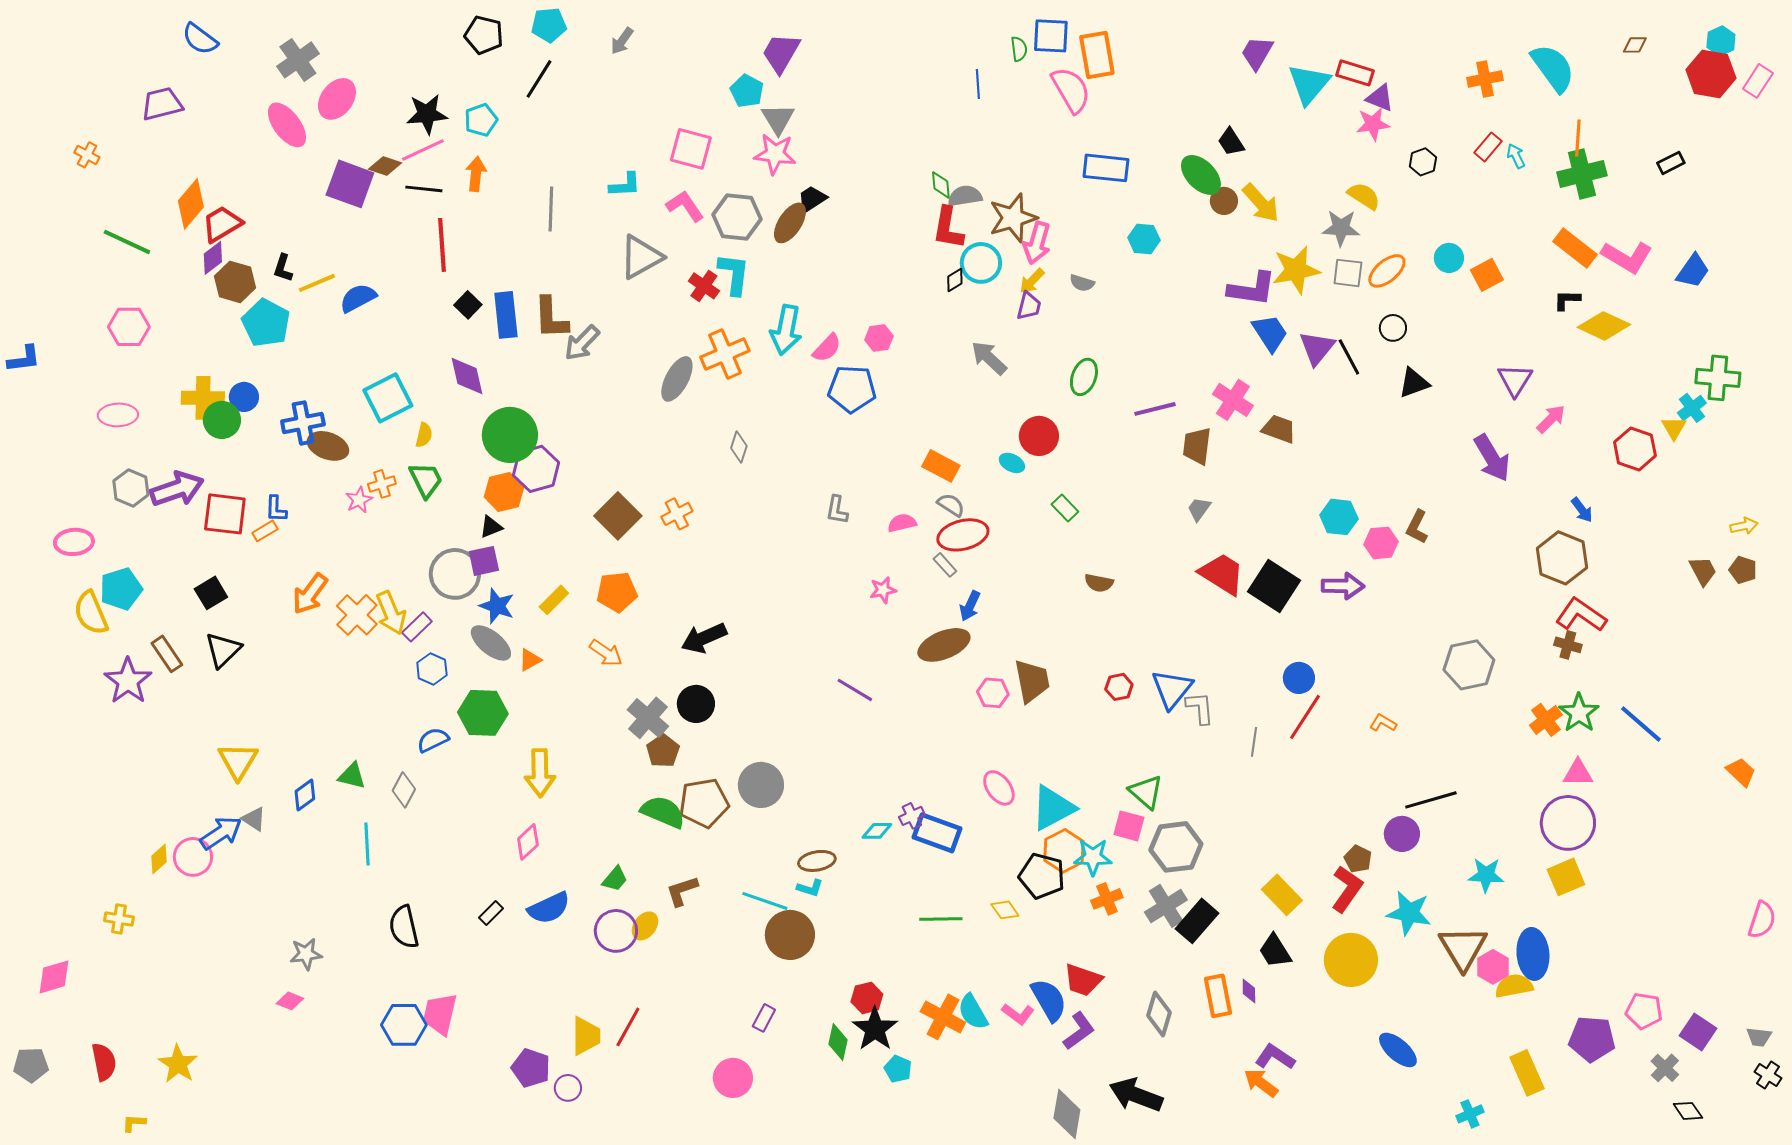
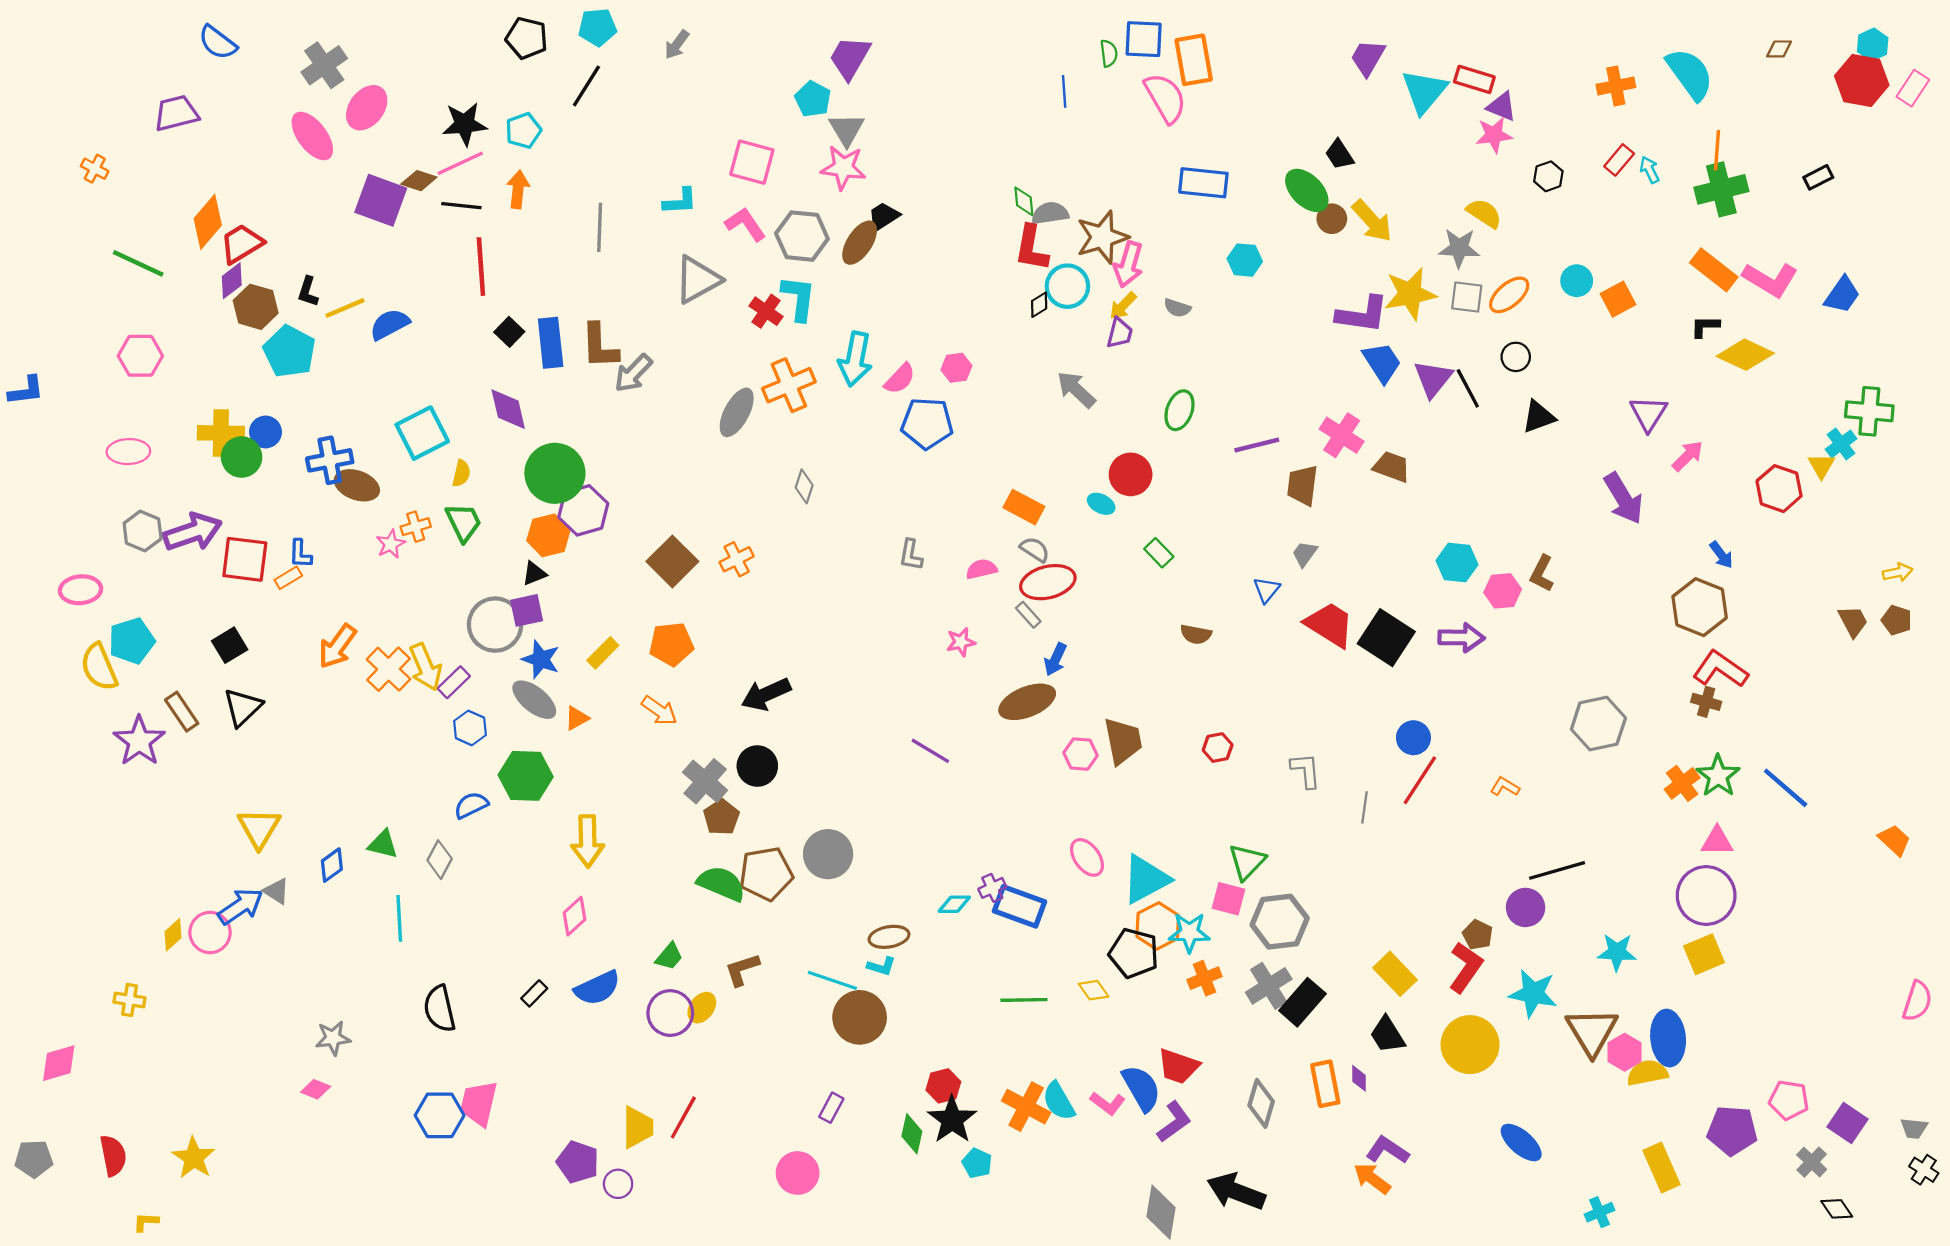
blue triangle: (1172, 689) -> (1267, 590), moved, size x0.6
green triangle: (1146, 792) -> (1247, 862), turned 33

